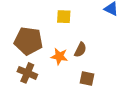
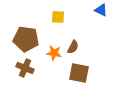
brown square: (87, 78) -> (79, 73), size x1.5

